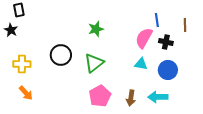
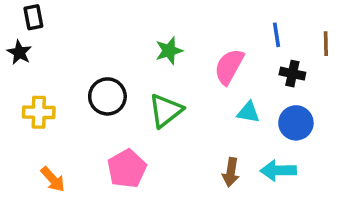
pink semicircle: (144, 38) -> (229, 67), moved
orange arrow: (26, 93) -> (53, 179), moved
pink pentagon: (100, 96) -> (127, 169), moved

